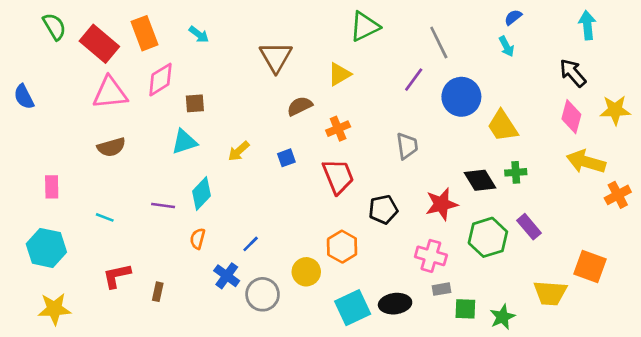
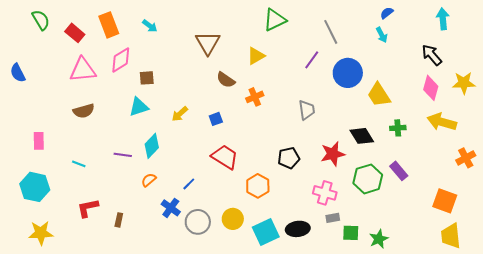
red rectangle: (99, 44) -> (75, 33), size x0.7
brown semicircle: (300, 106) -> (226, 80), turned -120
green cross: (516, 172) -> (398, 128), moved
red trapezoid: (338, 176) -> (225, 157), moved, turned -36
orange cross: (618, 195) -> (466, 158), moved
orange semicircle: (198, 239) -> (149, 180), turned 35
yellow circle: (306, 272) -> (233, 219), moved
yellow trapezoid: (550, 293) -> (451, 236), moved, turned 80

